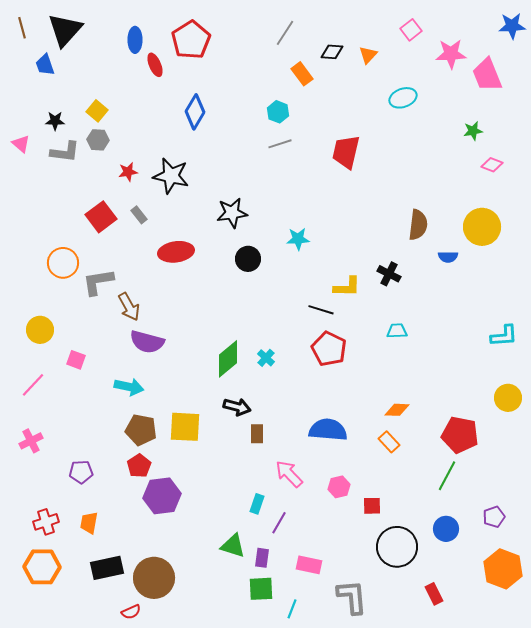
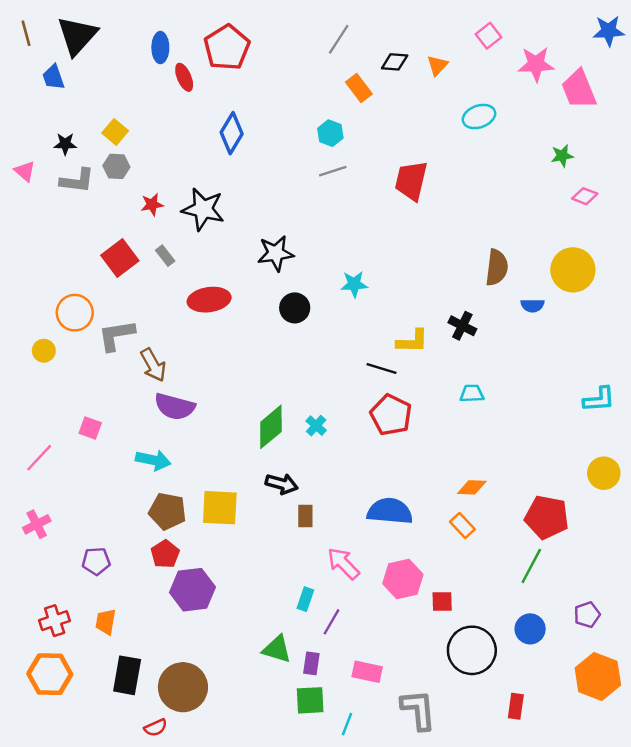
yellow circle: (40, 330) -> (44, 351), moved, size x0.7
pink hexagon: (339, 487) -> (403, 579), size x1.5
black rectangle: (107, 568) -> (127, 675), turned -68
red rectangle: (434, 594) -> (516, 706), turned 35

